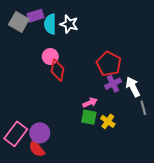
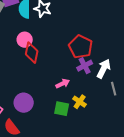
white arrow: (133, 87) -> (104, 69), turned 54
green square: (89, 117) -> (62, 109), moved
purple circle: (40, 133) -> (24, 103), moved

